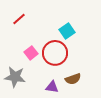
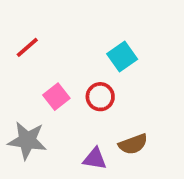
red line: (19, 19) -> (27, 47), moved
red circle: (55, 53) -> (100, 97), size x0.6

